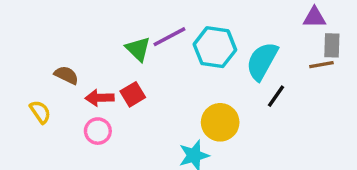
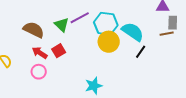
cyan semicircle: (262, 61) -> (133, 32), turned 95
brown semicircle: (66, 75) -> (34, 30), moved, size x1.5
red arrow: (100, 98) -> (40, 53), turned 35
yellow circle: (220, 122) -> (109, 42), moved

